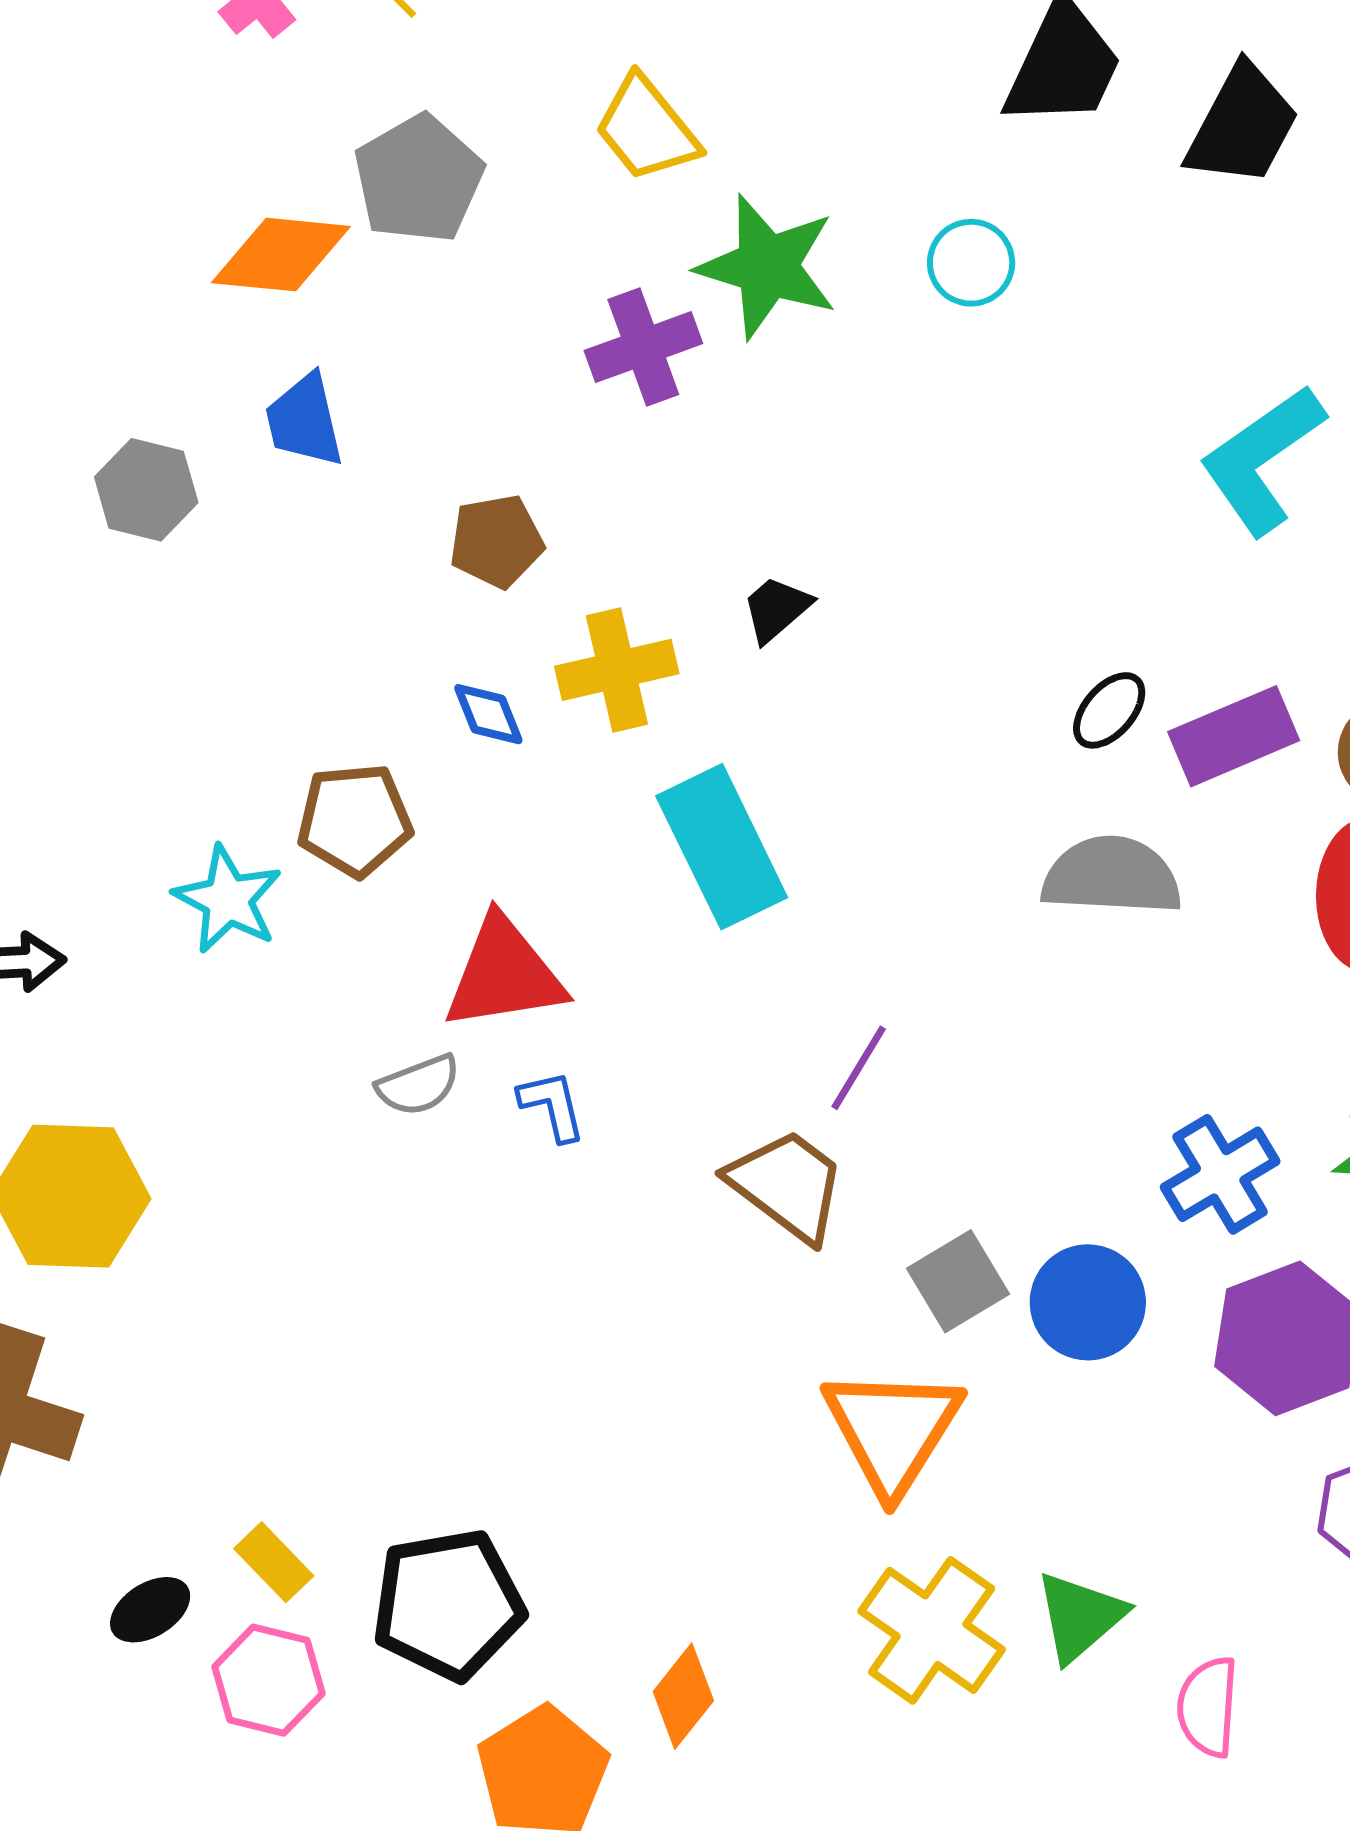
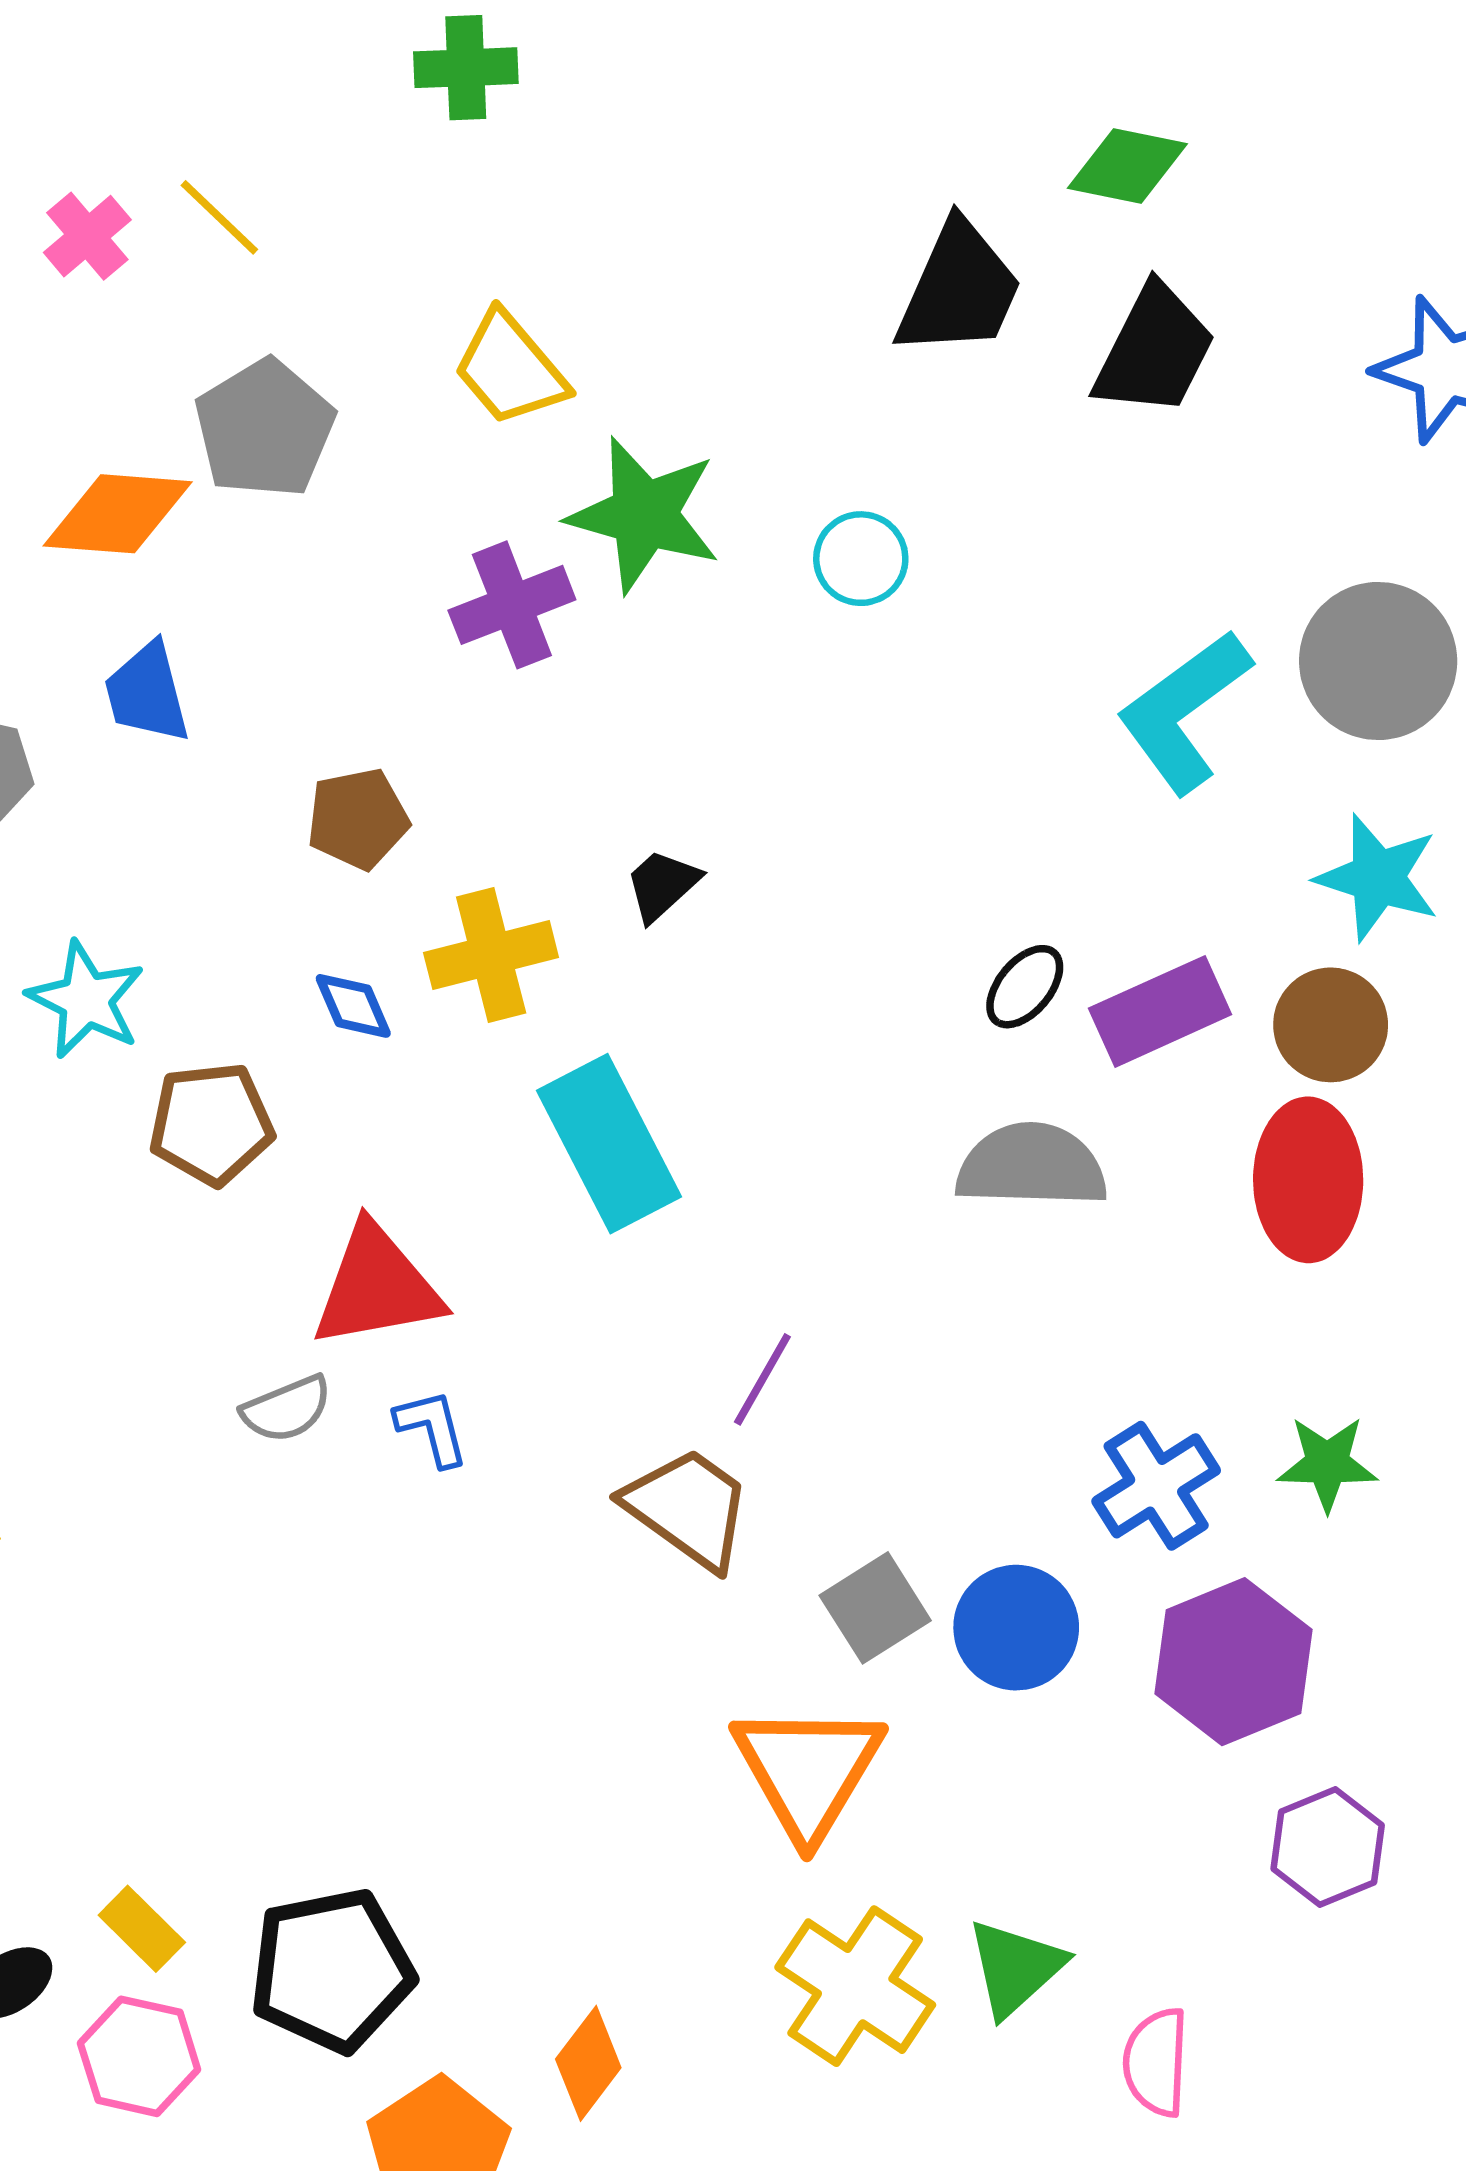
cyan circle: (971, 263) -> (861, 559), moved
cyan star: (228, 899) -> (86, 1000), moved

